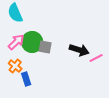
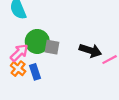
pink arrow: (16, 42) -> (19, 53), moved
blue rectangle: (26, 79) -> (35, 72), moved

